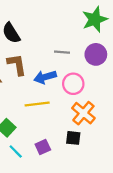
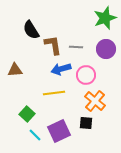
brown L-shape: (17, 65) -> (53, 45), moved
purple square: (43, 147) -> (59, 131), size x1.6

